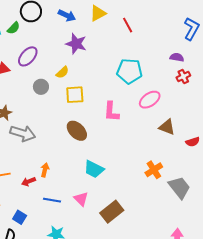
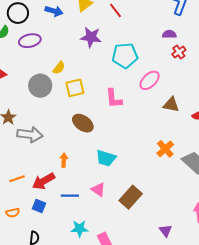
purple star: (76, 44) -> (91, 37), moved
purple ellipse: (28, 56) -> (30, 41), moved, turned 45
gray circle: (41, 87) -> (40, 86), size x1.5
orange arrow: (45, 170) -> (64, 160), moved
red arrow: (29, 181) -> (44, 181), size x1.6
blue square: (20, 217) -> (39, 206), moved

